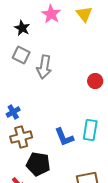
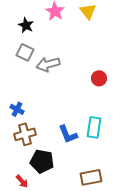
gray arrow: (44, 67) -> (48, 64), turned 65
blue cross: (13, 112) -> (17, 109), turned -32

